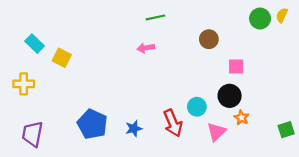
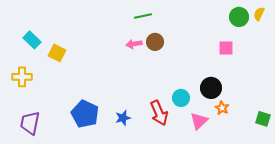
brown circle: (209, 39) -> (155, 42), moved
pink square: (236, 66) -> (226, 48), moved
green square: (286, 130) -> (263, 119), turned 35

